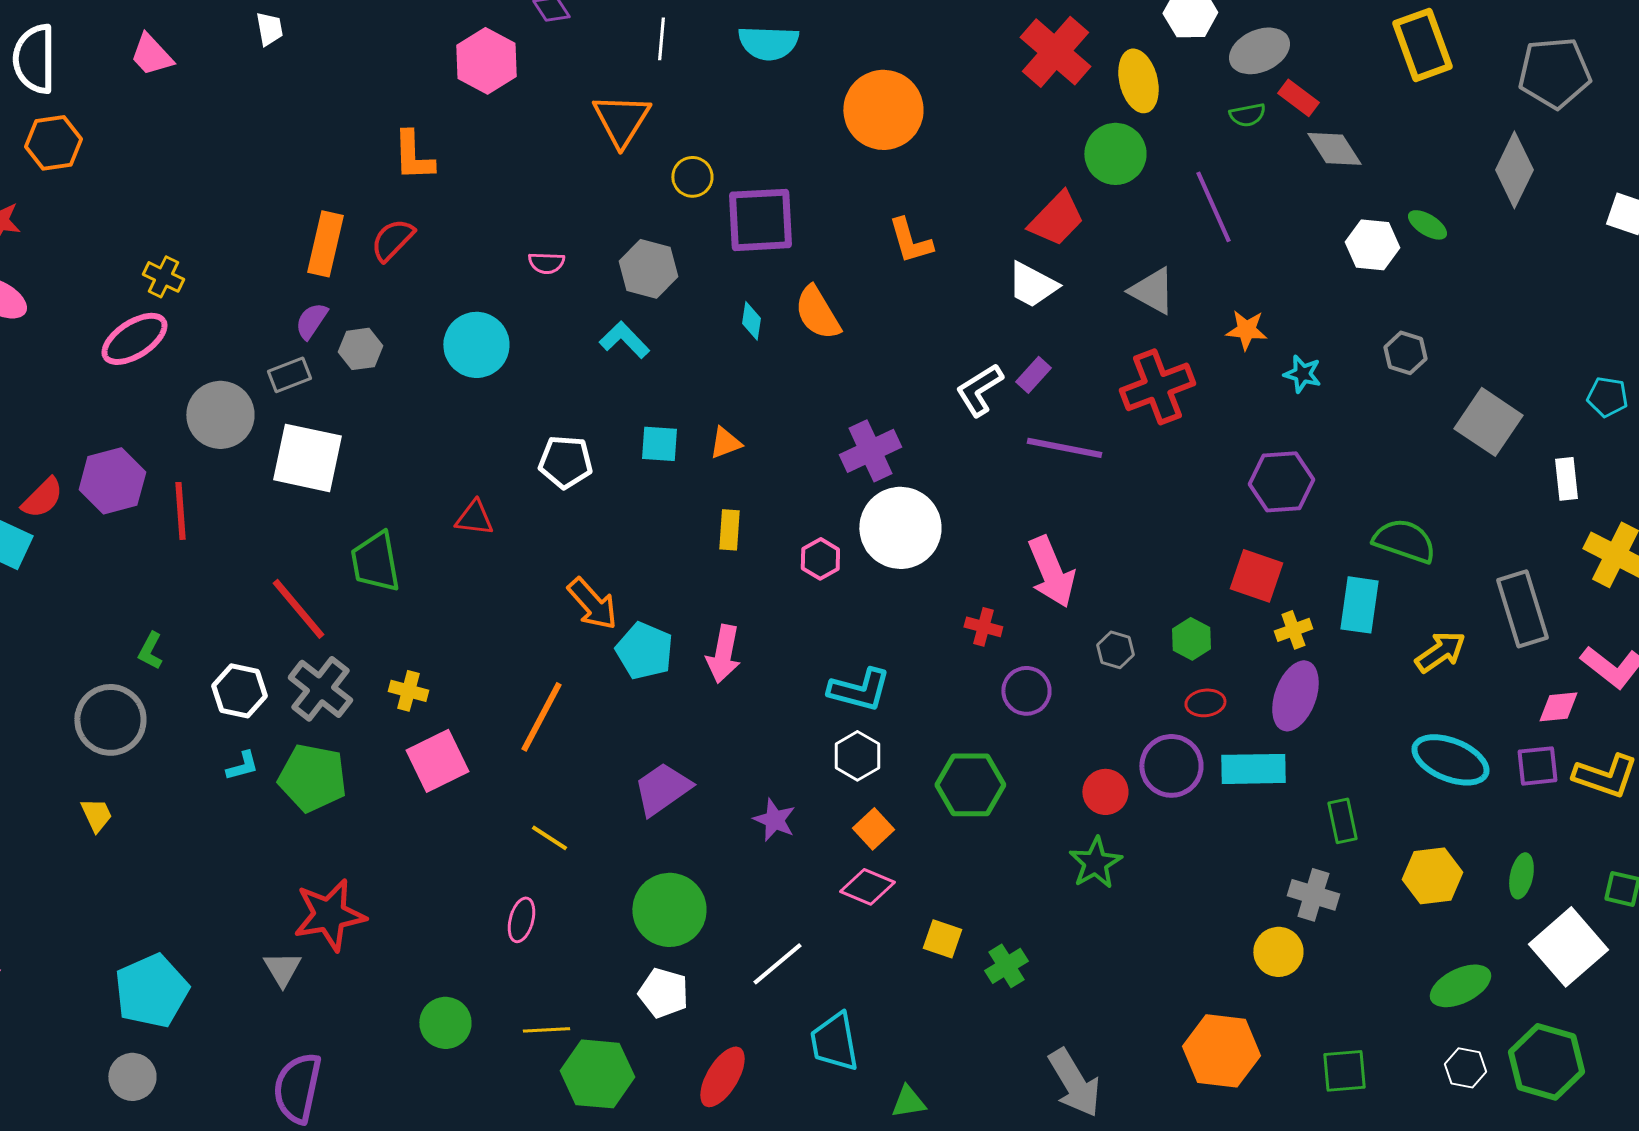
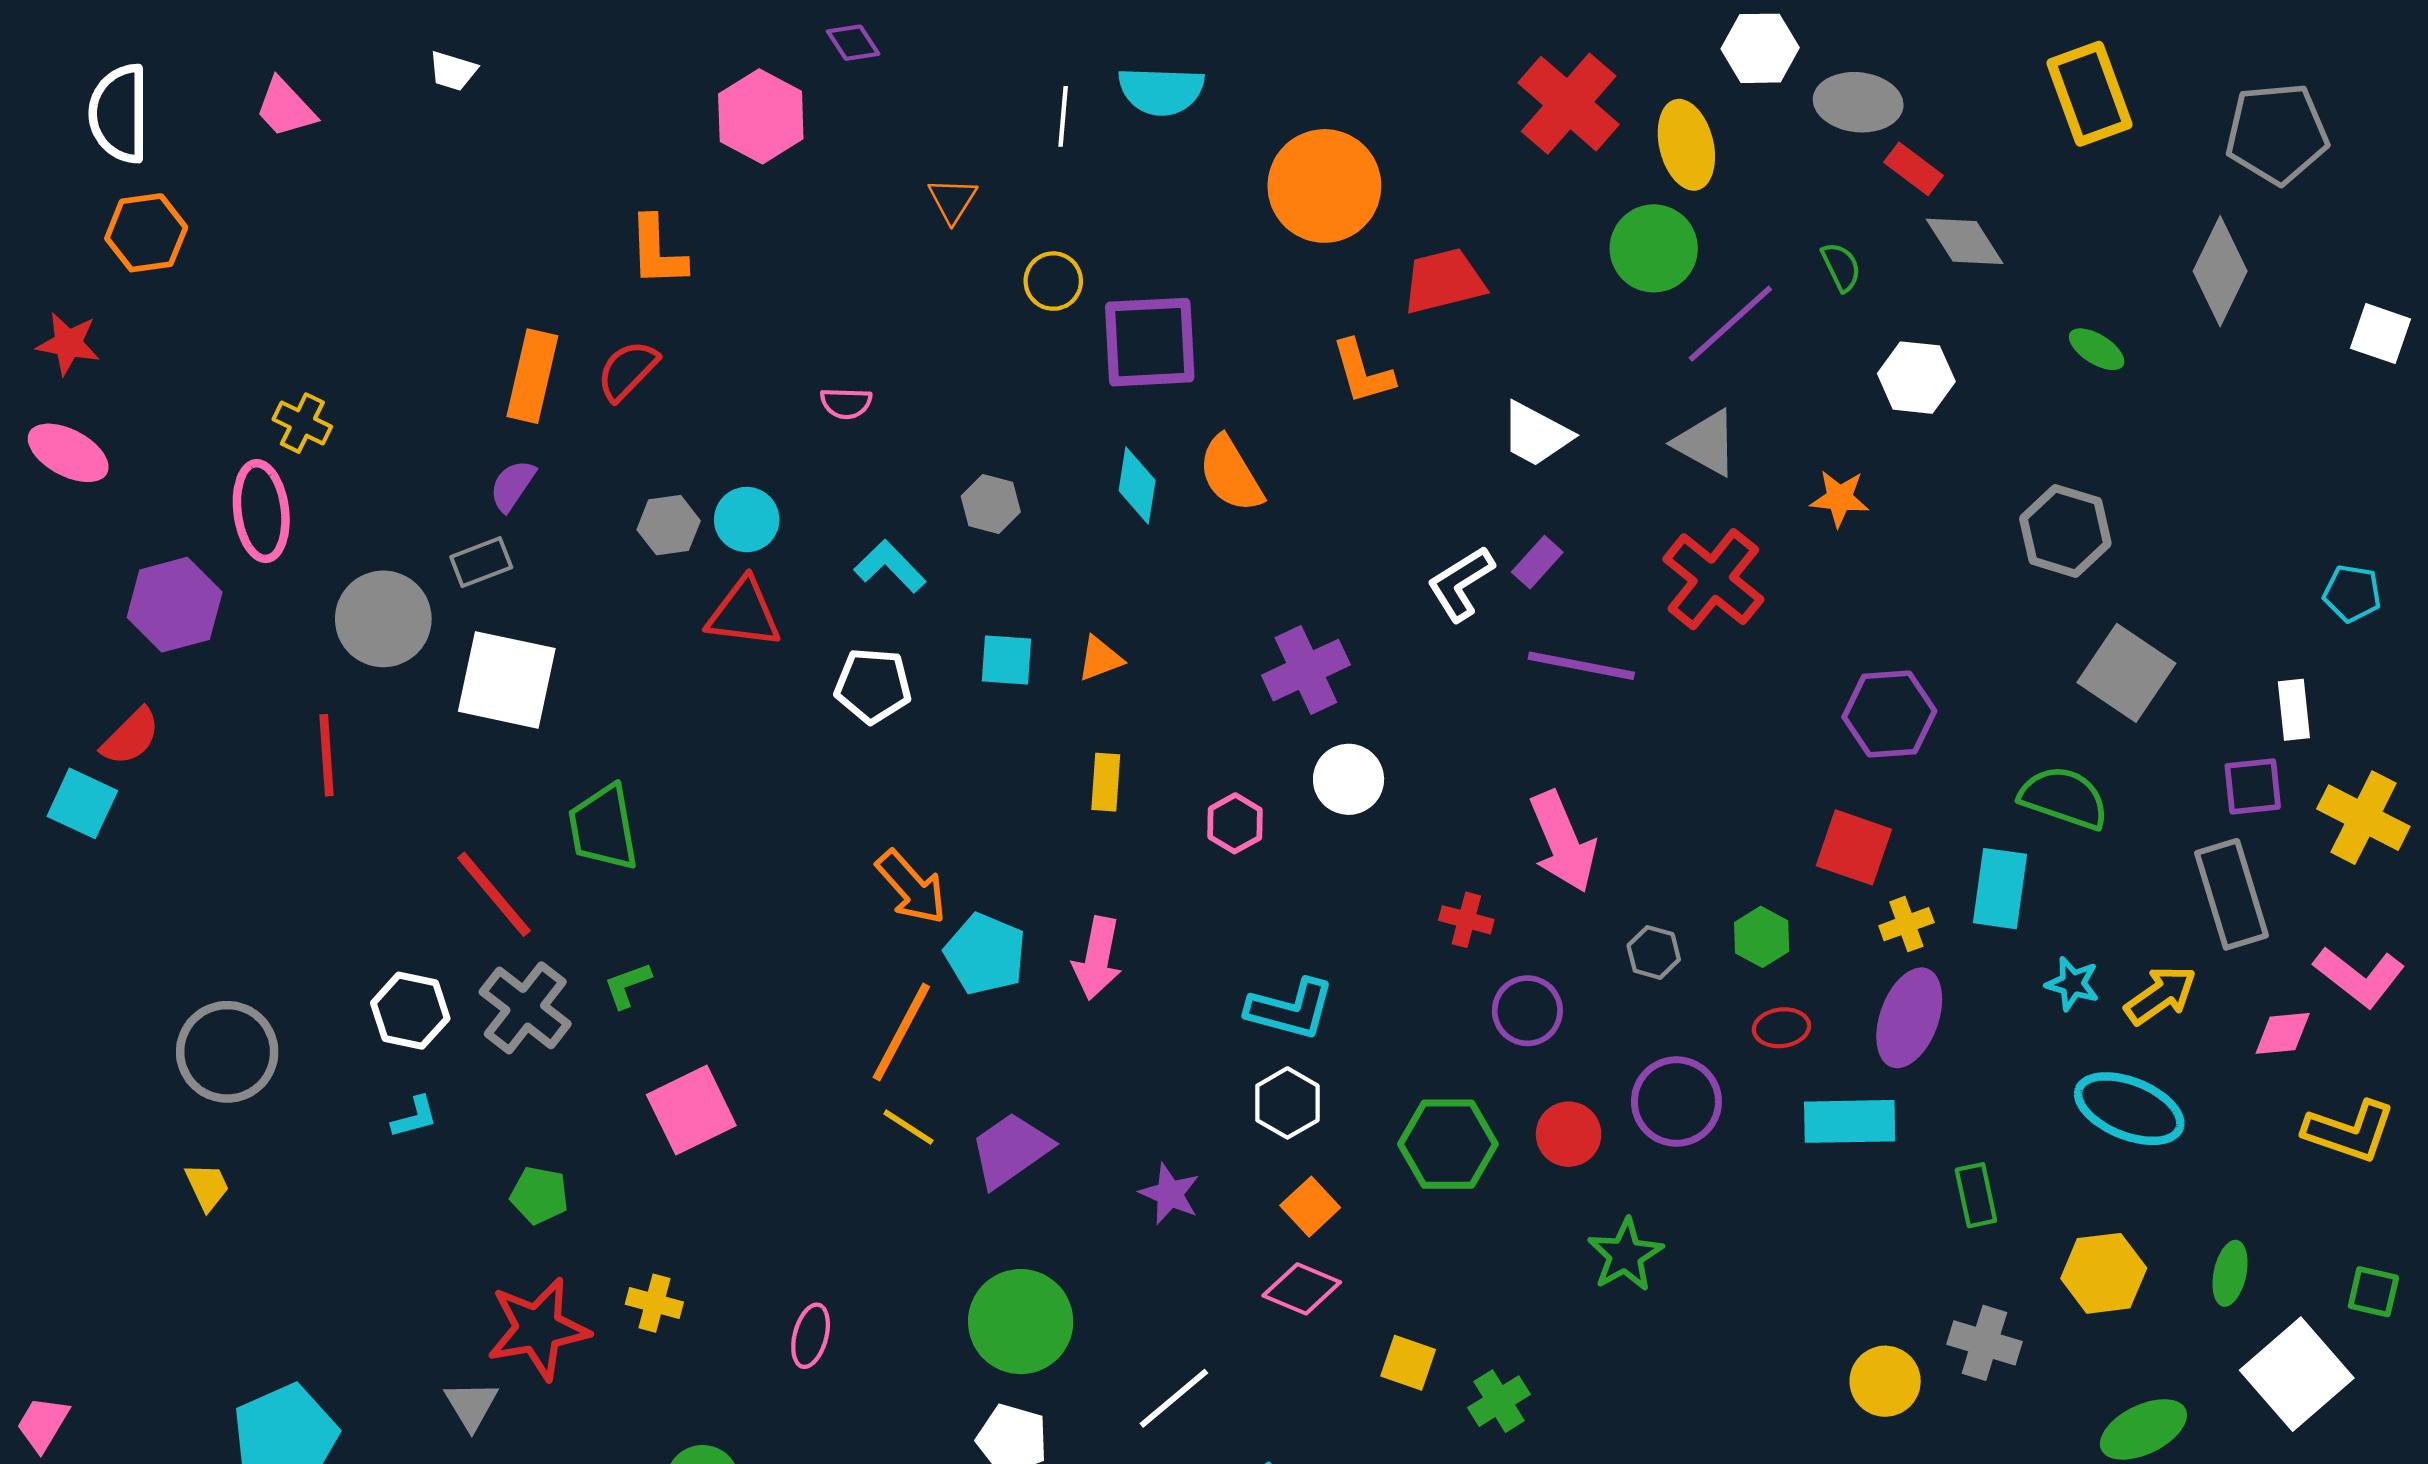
white trapezoid: (269, 29) -> (453, 71), turned 117
white line: (661, 39) -> (1063, 116), moved
gray ellipse: (1259, 51) -> (1858, 102), turned 30
green semicircle: (1247, 115) -> (1841, 267), moved, turned -105
orange triangle: (621, 120) -> (952, 200), size x0.6
purple line: (1213, 207) -> (1730, 324), moved, turned 72
red trapezoid: (1056, 219) -> (1444, 281), moved, turned -148
white hexagon: (1372, 245) -> (1916, 378), moved
gray hexagon: (648, 269) -> (991, 504), moved, size x0.7
cyan diamond: (751, 321) -> (1137, 485), size x1.4
pink ellipse: (134, 339) -> (261, 511), turned -64
cyan L-shape: (624, 340) -> (890, 566), moved
cyan circle: (476, 345) -> (747, 520), size x0.7
gray hexagon: (360, 349) -> (669, 525), moved
gray hexagon: (1405, 353) -> (2065, 531), size x1.5
cyan star: (1302, 374) -> (2072, 984), moved
red cross: (1157, 387) -> (1713, 579), turned -30
gray square: (1488, 422) -> (2126, 673), moved
purple hexagon: (112, 481) -> (175, 605), moved
red triangle: (474, 518) -> (744, 613), moved, size x1.4
white circle: (900, 528) -> (1349, 779), size x0.6
green L-shape: (150, 651) -> (627, 985), moved, turned 42
yellow arrow: (1440, 652) -> (2160, 995), moved
yellow cross: (408, 691) -> (654, 1303), moved
orange line: (541, 717) -> (901, 1032), moved
purple circle: (1171, 766) -> (1676, 1102), moved
purple square: (1537, 766) -> (2253, 786), moved
green pentagon: (312, 778) -> (539, 1195), moved, size x0.6
red circle: (1105, 792) -> (1569, 1134), moved
yellow line: (549, 838) -> (908, 1127), moved
gray cross: (1313, 895) -> (1984, 1343), moved

